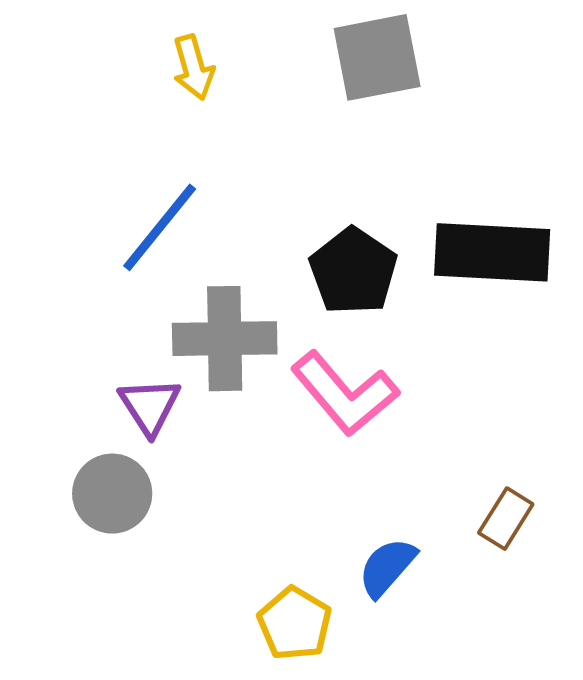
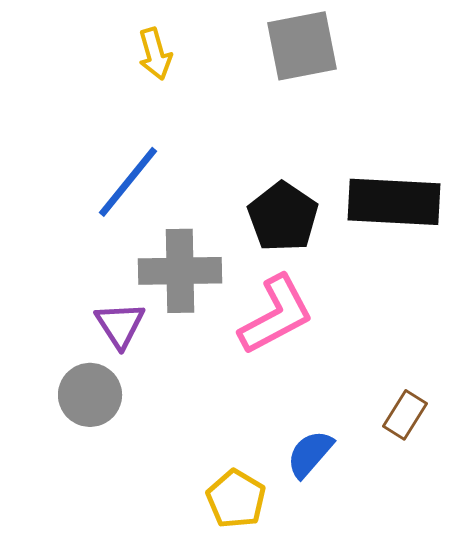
pink L-shape: (345, 394) -> (276, 315), turned -78

